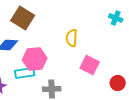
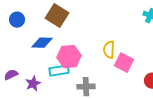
yellow semicircle: (72, 38) -> (109, 50), moved

